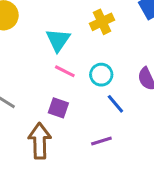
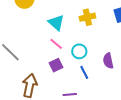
cyan triangle: (58, 40) -> (56, 23), turned -36
purple square: (58, 108) -> (56, 65), moved, turned 32

